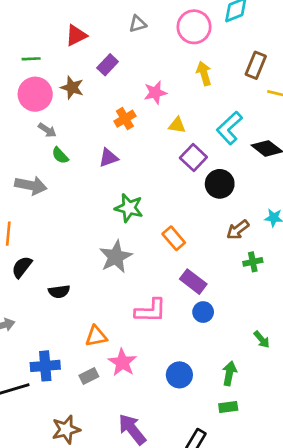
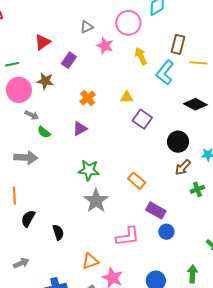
pink star: (155, 93) -> (105, 46), moved, turned -30
cyan L-shape: (229, 128) -> (165, 72), moved
black circle: (220, 184) -> (178, 142), moved
green star: (129, 208) -> (89, 170), moved
black semicircle: (59, 291) -> (58, 232), turned -91

